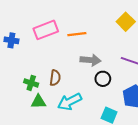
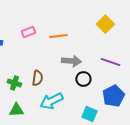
pink rectangle: (46, 30) -> (28, 32), size x0.6
green triangle: (38, 102) -> (16, 110), moved

